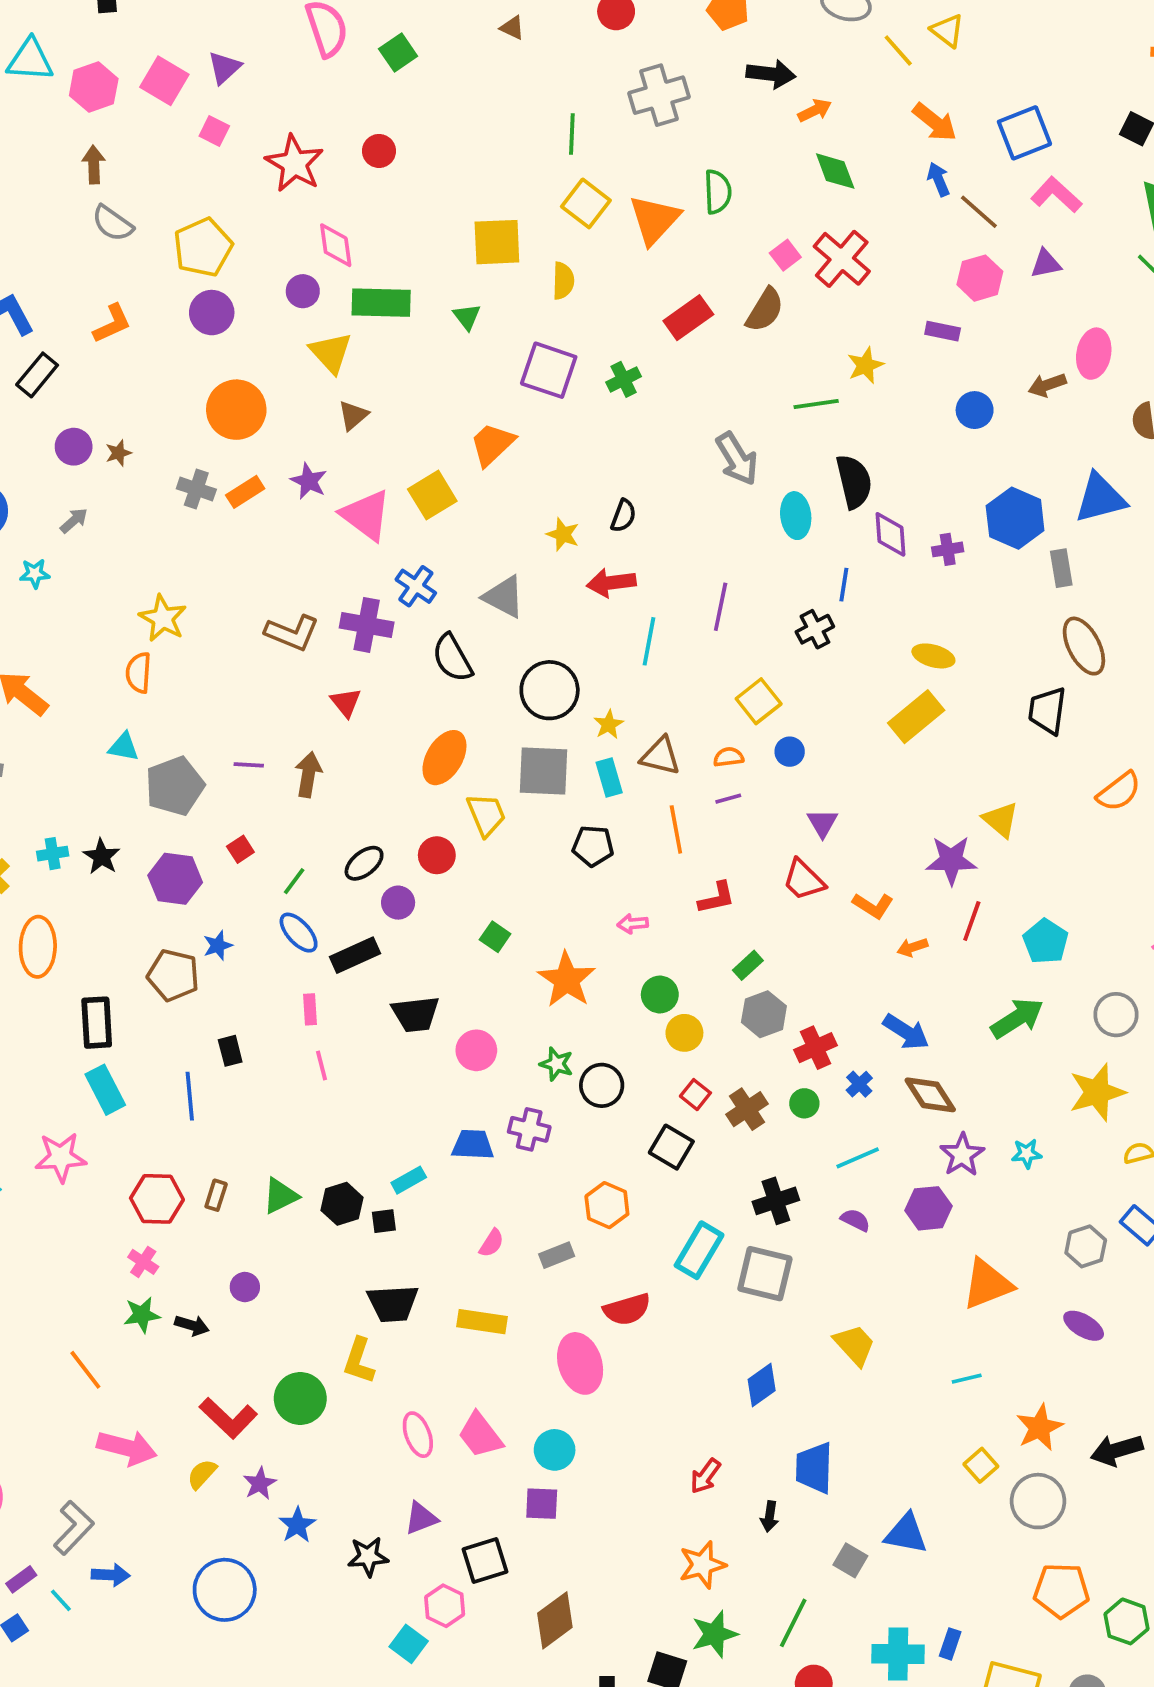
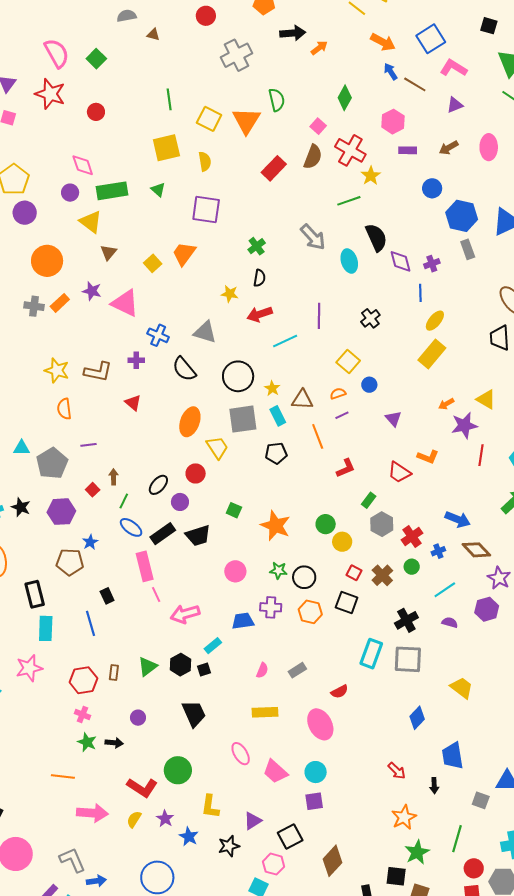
green line: (572, 134) -> (169, 99), moved
red star: (294, 164) -> (50, 94), moved
green diamond: (835, 171) -> (345, 98), moved, turned 60
red cross: (842, 259) -> (350, 150), moved
pink hexagon: (980, 278) -> (393, 122), moved
green cross: (624, 379) -> (257, 246), moved
brown arrow: (1047, 385) -> (449, 148), moved
yellow square: (432, 495) -> (153, 263), moved, size x0.7
blue hexagon: (1015, 518) -> (462, 216), moved
gray rectangle: (1061, 568) -> (468, 249), moved
blue line: (844, 585) -> (420, 293), moved
yellow star: (163, 618) -> (57, 370), moved
purple cross: (367, 625) -> (136, 360), size x0.6
cyan line: (649, 641) -> (285, 341), turned 65
yellow ellipse: (933, 656) -> (435, 321), turned -55
orange semicircle: (139, 673) -> (64, 409), moved
brown arrow: (308, 775) -> (113, 477), moved, size x0.7
red trapezoid: (804, 880) -> (399, 472), moved
pink arrow: (633, 924) -> (185, 614), moved, size x1.8
orange arrow: (912, 947) -> (446, 404), moved
pink rectangle: (310, 1009) -> (145, 566), size x1.8
black trapezoid: (416, 1014) -> (198, 536), moved
blue cross: (859, 1084) -> (438, 551), turned 32
cyan rectangle: (105, 1090) -> (46, 628), turned 40
orange hexagon: (607, 1205) -> (310, 612), moved
black trapezoid: (393, 1303) -> (194, 714), moved, turned -100
red semicircle: (627, 1309) -> (339, 692), size x0.7
green star: (142, 1315) -> (87, 742), turned -30
yellow L-shape: (359, 1361) -> (210, 807), moved
orange line: (85, 1370) -> (63, 776), turned -35
pink ellipse: (418, 1435) -> (241, 754), moved
red arrow: (705, 1476) -> (397, 771), turned -72
gray L-shape: (74, 1528) -> (72, 860), turned -56

